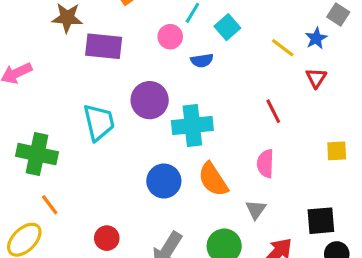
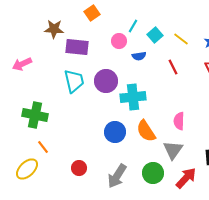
yellow line: (283, 48) -> (181, 39), moved
red line: (273, 111) -> (173, 67), moved
cyan trapezoid: (99, 122) -> (74, 81), moved
gray triangle: (256, 210) -> (173, 150), size x1.5

